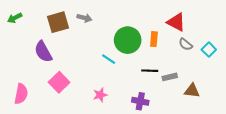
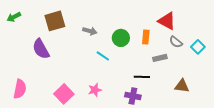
gray arrow: (84, 18) -> (90, 31), moved
green circle: (128, 40) -> (121, 38), size x0.7
black line: (150, 71) -> (142, 77), moved
gray rectangle: (170, 77) -> (160, 58), moved
pink square: (59, 82) -> (64, 94), moved

